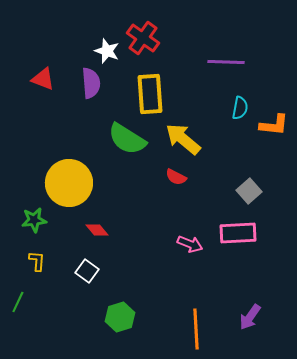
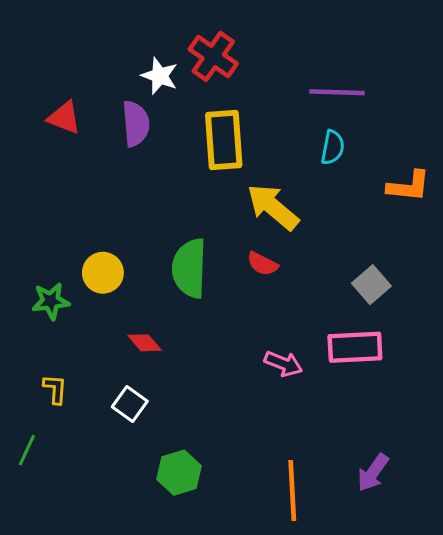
cyan semicircle: (240, 108) -> (333, 147), moved
green semicircle: (127, 139) -> (189, 268), moved, turned 60
yellow circle: (69, 183) -> (103, 273), size x0.6
green star: (34, 220) -> (51, 301), moved

